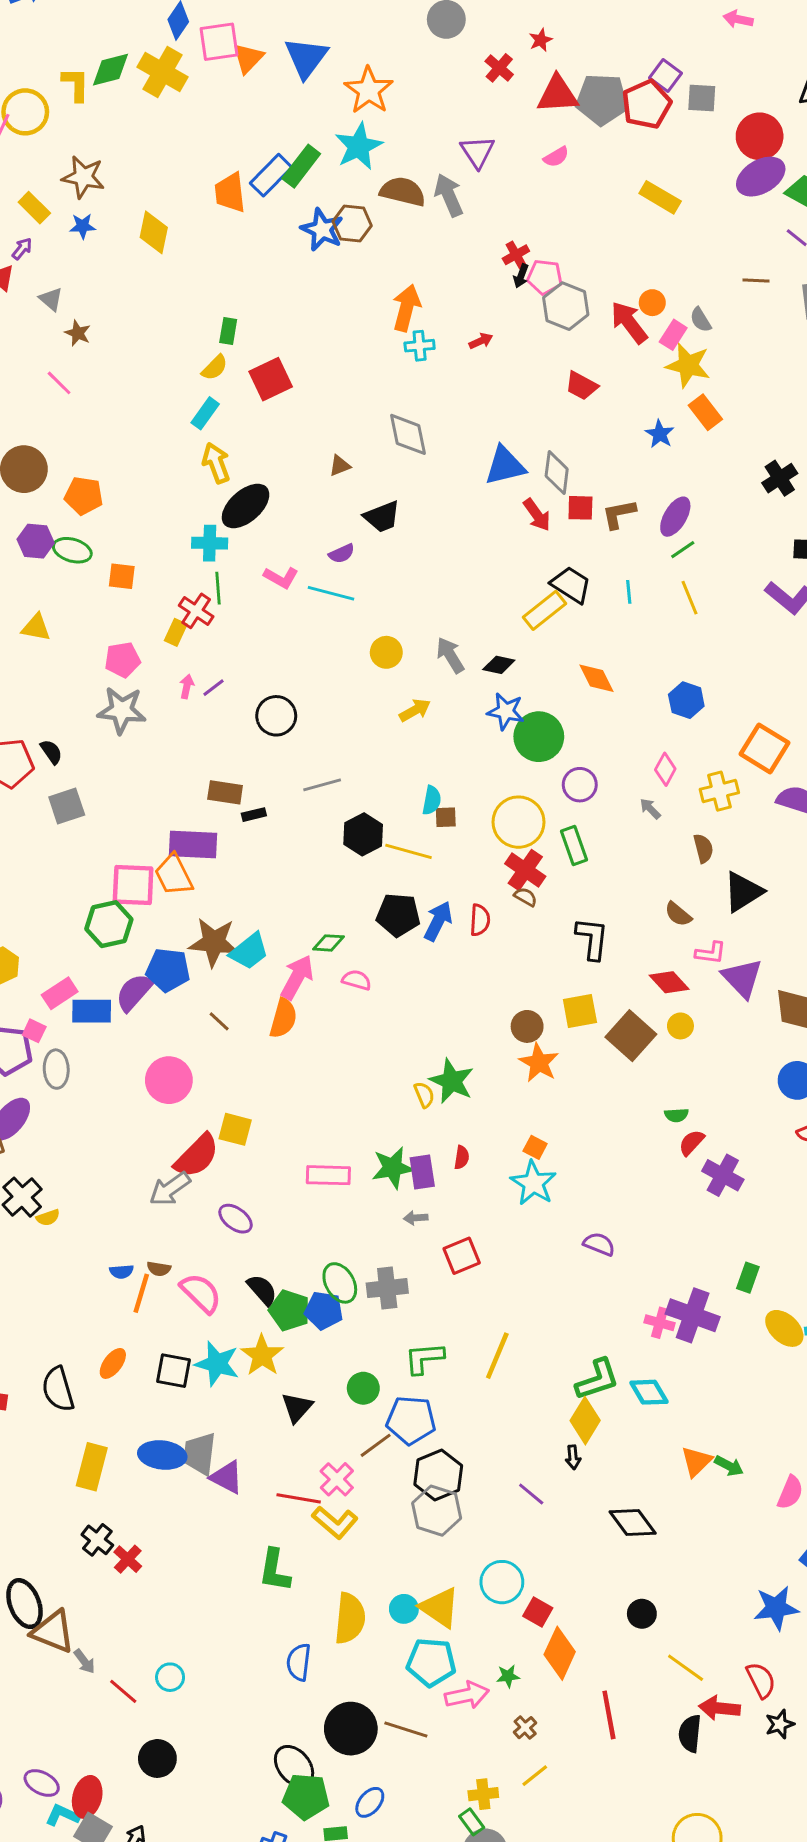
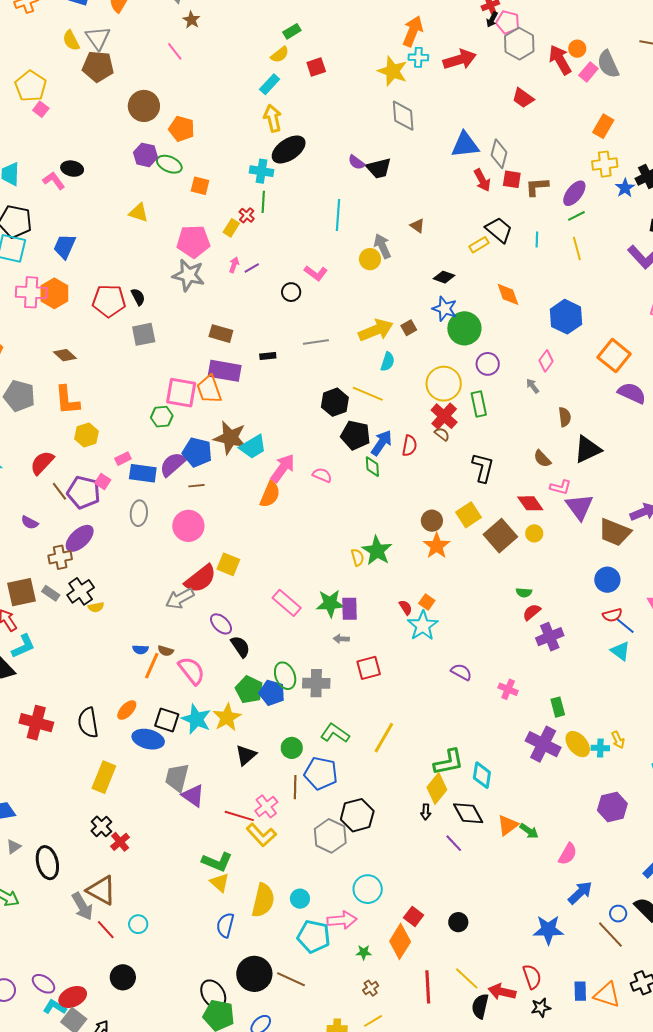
gray semicircle: (701, 320) -> (608, 64), size x1.6
green rectangle: (228, 331) -> (292, 31), turned 42
red arrow: (481, 341) -> (460, 60), size x2.0
yellow star: (688, 365) -> (393, 71), moved
red square: (271, 379) -> (316, 67), size x0.7
orange rectangle: (705, 412) -> (603, 126), turned 60
blue star: (660, 434) -> (625, 188), moved
brown triangle: (340, 466) -> (417, 226), moved, turned 49
purple semicircle: (342, 554) -> (356, 162), moved, turned 54
pink L-shape: (281, 578) -> (316, 273), moved
cyan line: (331, 593) -> (338, 215), turned 72
yellow rectangle: (545, 610) -> (479, 245), size x0.7
red cross: (196, 611) -> (247, 215), size x0.7
gray arrow: (450, 655) -> (382, 246), moved
pink pentagon: (122, 660) -> (193, 241), size x1.4
blue hexagon: (686, 700) -> (566, 317), size x1.4
yellow arrow: (415, 710) -> (376, 330), moved, size x1.6
black circle: (276, 716) -> (291, 292), size x0.7
yellow cross: (719, 791) -> (605, 164), moved
brown rectangle: (225, 792) -> (221, 334), moved
brown square: (446, 817) -> (409, 328), moved, turned -35
black hexagon: (363, 834) -> (335, 402), moved
green hexagon: (109, 924) -> (162, 417), size x0.7
green diamond: (328, 943) -> (372, 467), moved, turned 75
pink rectangle: (60, 993) -> (123, 459), size x0.7
yellow square: (580, 1011) -> (468, 515), turned -30
brown line: (219, 1021) -> (196, 486), moved, turned -56
gray ellipse: (56, 1069) -> (139, 513), moved
red semicircle: (462, 1157) -> (406, 607), moved, turned -49
pink rectangle: (328, 1175) -> (287, 603), turned 32
purple cross: (723, 1175) -> (550, 637), turned 32
green rectangle: (748, 1278) -> (558, 707), turned -42
black semicircle: (262, 1290) -> (240, 647), moved
purple cross: (693, 1315) -> (543, 744), moved
pink cross: (660, 1323) -> (508, 689), moved
green L-shape: (424, 1358) -> (335, 733), turned 32
cyan diamond: (649, 1392) -> (482, 775), turned 32
brown line: (376, 1445) -> (295, 787), turned -60
blue ellipse: (162, 1455) -> (148, 739), moved
black hexagon: (438, 1475) -> (357, 815), moved
purple line: (531, 1494) -> (454, 843), moved
black diamond: (633, 1523) -> (468, 813), moved
green L-shape: (275, 1570) -> (217, 862), turned -84
yellow triangle: (440, 1608) -> (220, 883), moved, size x0.7
red square: (538, 1612) -> (414, 916), moved
brown triangle: (53, 1632) -> (101, 890), moved
gray arrow: (84, 1661) -> (82, 906), size x1.6
yellow line: (686, 1668) -> (467, 978), moved
pink arrow: (467, 1695) -> (342, 920), moved
red ellipse: (87, 1797) -> (73, 997), turned 44

